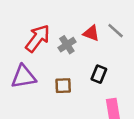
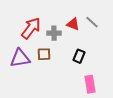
gray cross: (67, 45) -> (54, 33), turned 32
brown square: (63, 86) -> (44, 54), moved

